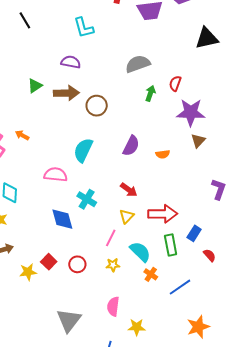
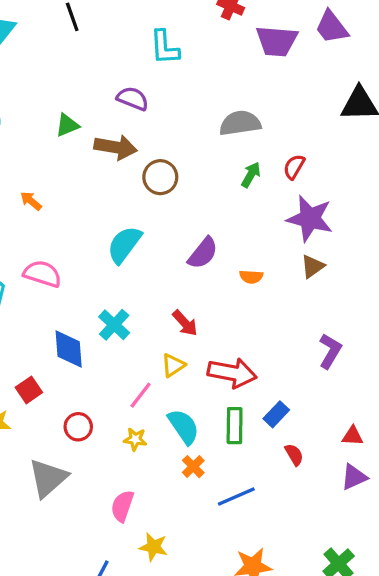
pink semicircle: (56, 175) -> (42, 274), moved
red square: (49, 262) -> (29, 390), moved
gray triangle: (69, 320) -> (48, 478), moved

